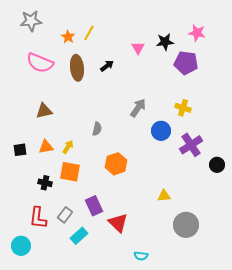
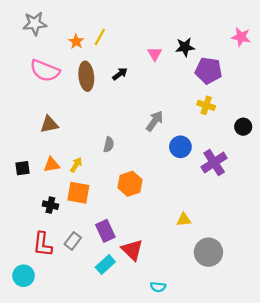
pink star: (197, 33) -> (241, 37), moved
yellow cross: (183, 108) -> (206, 105), moved
black circle: (217, 165) -> (243, 127), moved
cyan rectangle: (79, 236) -> (105, 264), moved

